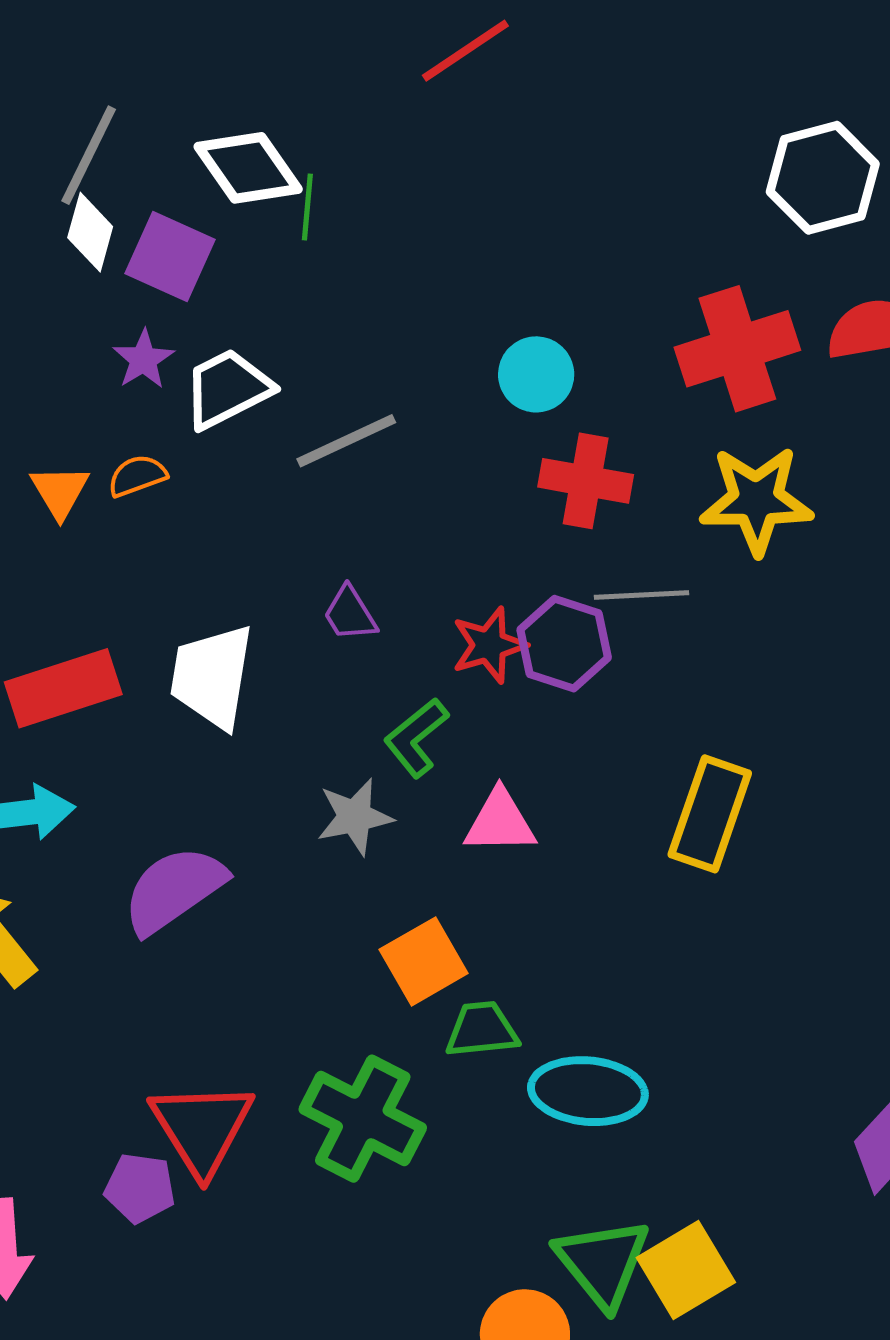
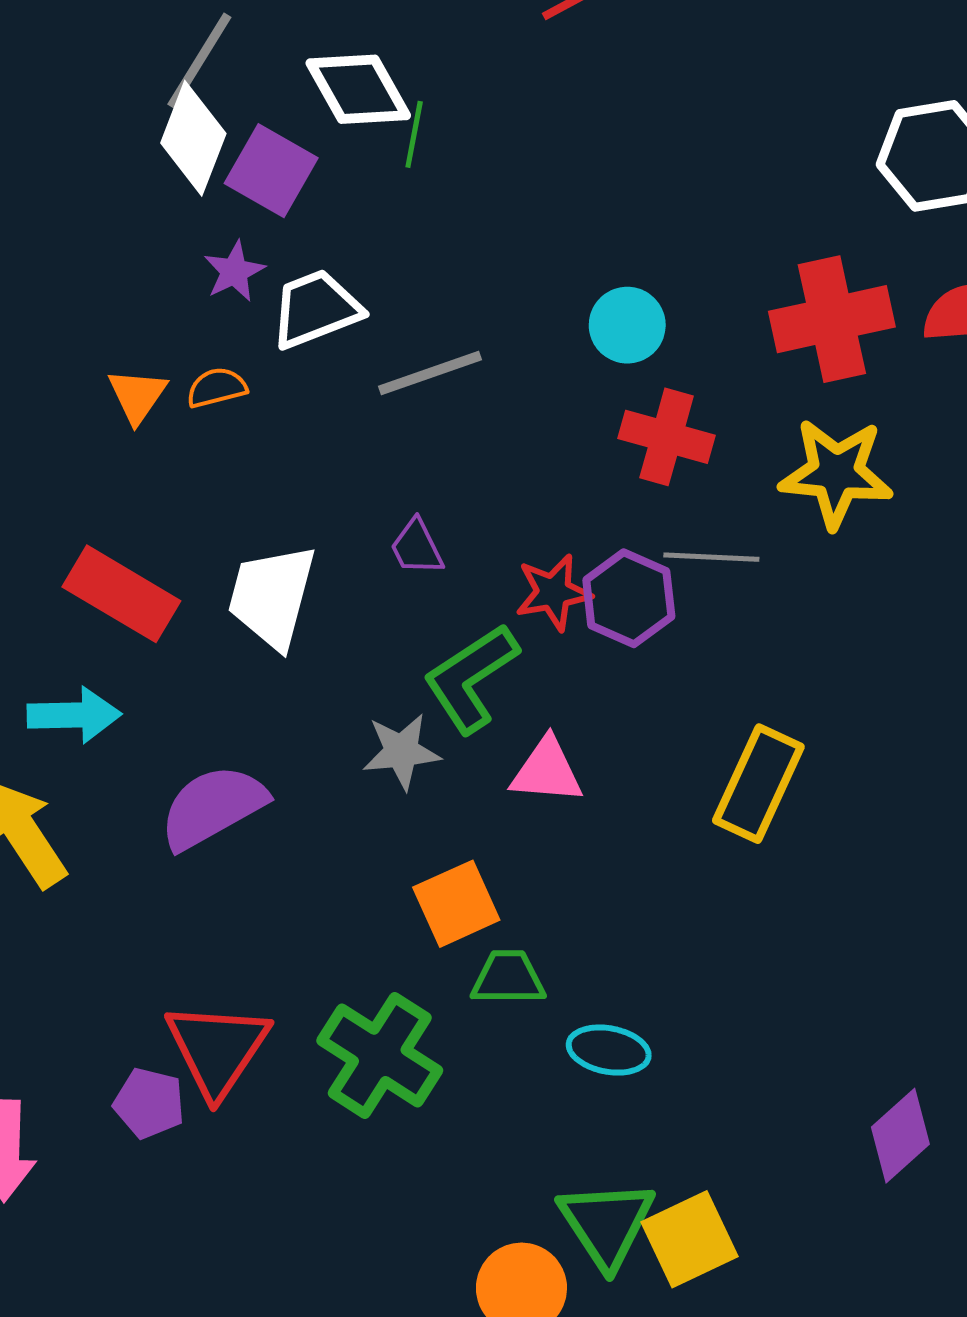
white diamond: (90, 232) -> (193, 138), size x1.4
red rectangle: (63, 688) -> (121, 594), turned 43
green L-shape: (416, 738) -> (471, 678), size x1.4
cyan ellipse: (588, 1091) -> (609, 1050), size x0.7

